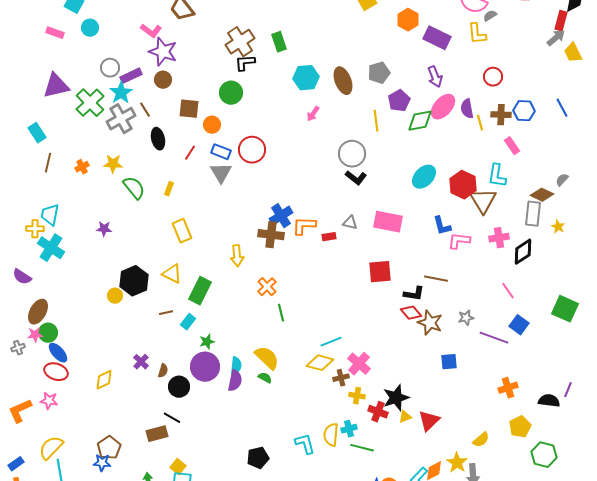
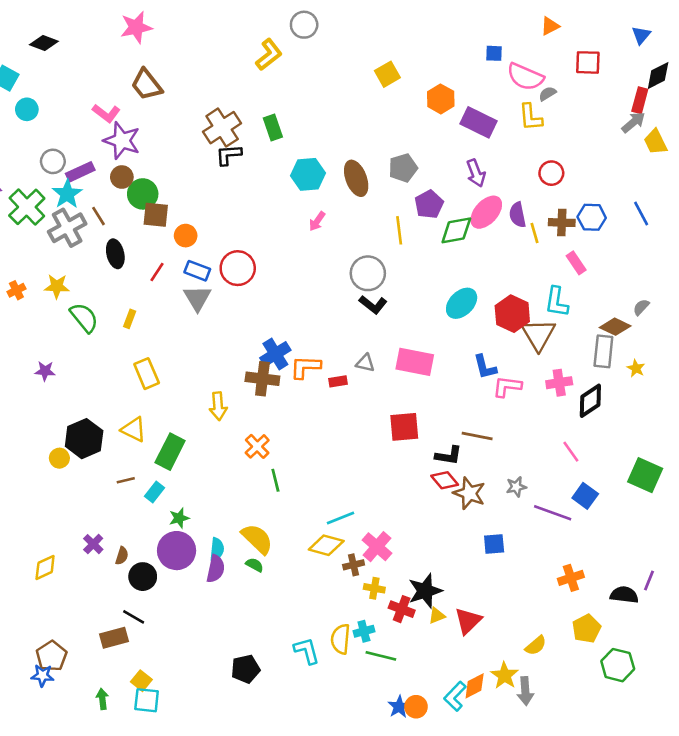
green circle: (231, 93) -> (143, 194), moved

